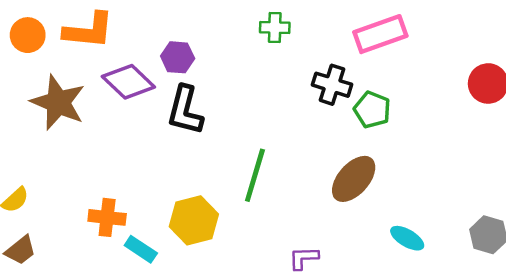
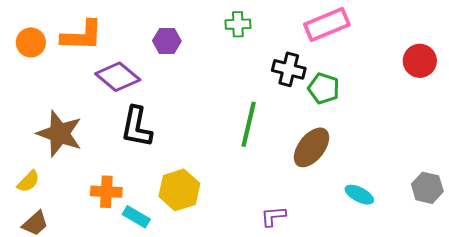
purple hexagon: (178, 57) -> (167, 41), moved
brown star: (58, 102) -> (60, 134), moved
black L-shape: (185, 110) -> (137, 127), moved
green line: (255, 175) -> (249, 124), moved

